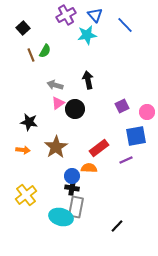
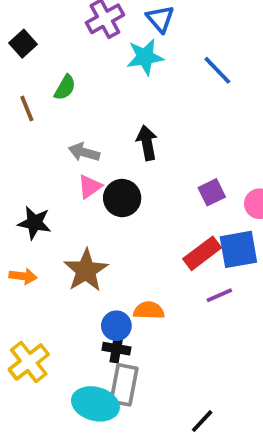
blue line: (125, 25) -> (217, 70), moved
brown line: (31, 55) -> (27, 108), moved
red rectangle: (99, 148) -> (202, 253), moved

